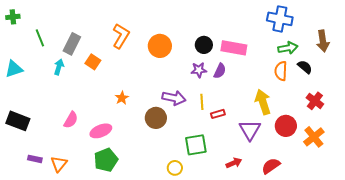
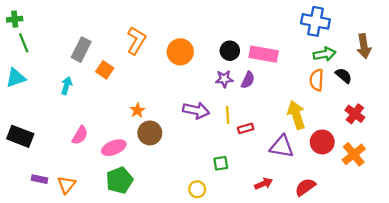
green line: (40, 38) -> (24, 43), moved
cyan arrow: (59, 67) -> (66, 86), moved
brown circle: (156, 118) -> (150, 133), moved
purple triangle: (250, 130) -> (282, 146), turned -50
green square: (196, 145) -> (221, 163), size x0.6

